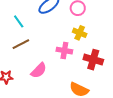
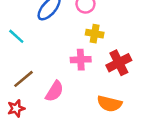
brown line: (21, 44) -> (24, 79), moved
red cross: (93, 60) -> (119, 63), turned -30

